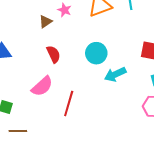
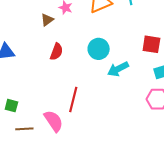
red semicircle: (54, 54) -> (56, 52), turned 48
pink semicircle: (42, 86) -> (53, 121), moved, turned -80

